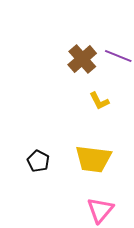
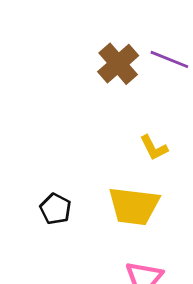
yellow L-shape: (99, 101) -> (154, 148), moved

